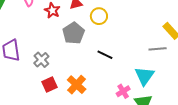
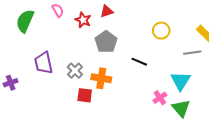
yellow circle: (99, 16) -> (161, 31), moved
red square: (49, 84) -> (85, 95), turned 35
orange cross: (77, 85) -> (101, 78), moved, turned -30

